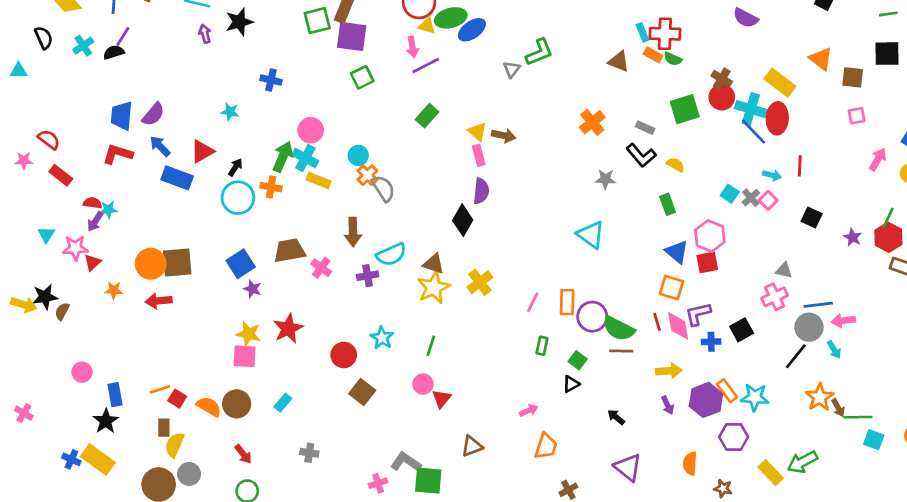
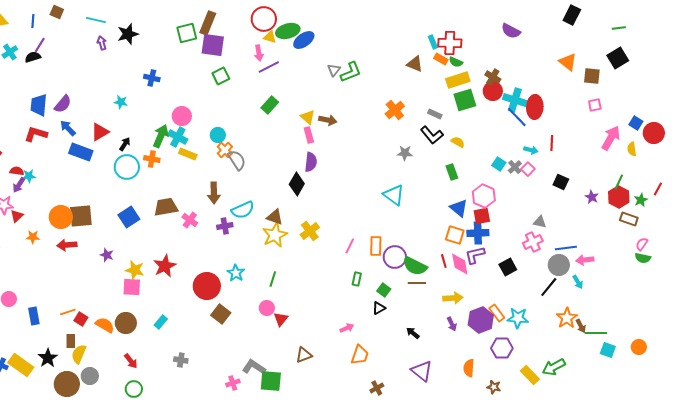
green L-shape: (539, 52) -> (351, 72), moved
black square: (887, 54) -> (618, 58), turned -30
yellow rectangle: (780, 83) -> (458, 80), moved, turned -55
pink arrow: (878, 159) -> (611, 138), size x1.4
purple star: (252, 289) -> (107, 255), moved
blue cross: (711, 342) -> (478, 233), moved, size x1.5
red circle: (344, 355) -> (207, 286), size x1.4
black star: (106, 421) -> (48, 358), moved

